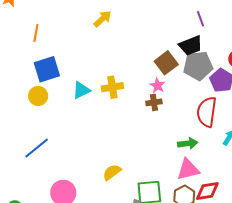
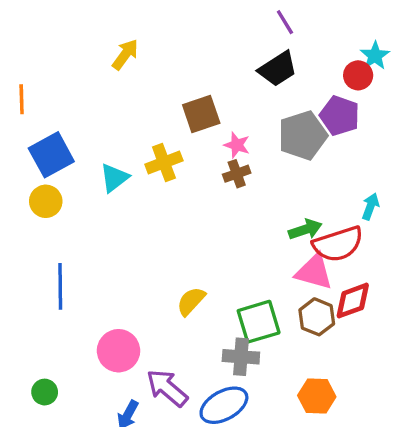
brown square: (166, 63) -> (201, 114), moved, turned 30
gray pentagon: (198, 66) -> (303, 135), moved
red semicircle: (207, 112) -> (338, 244), moved, turned -104
blue line: (37, 148) -> (60, 286), turned -40
pink triangle: (188, 169) -> (314, 272), turned 40

